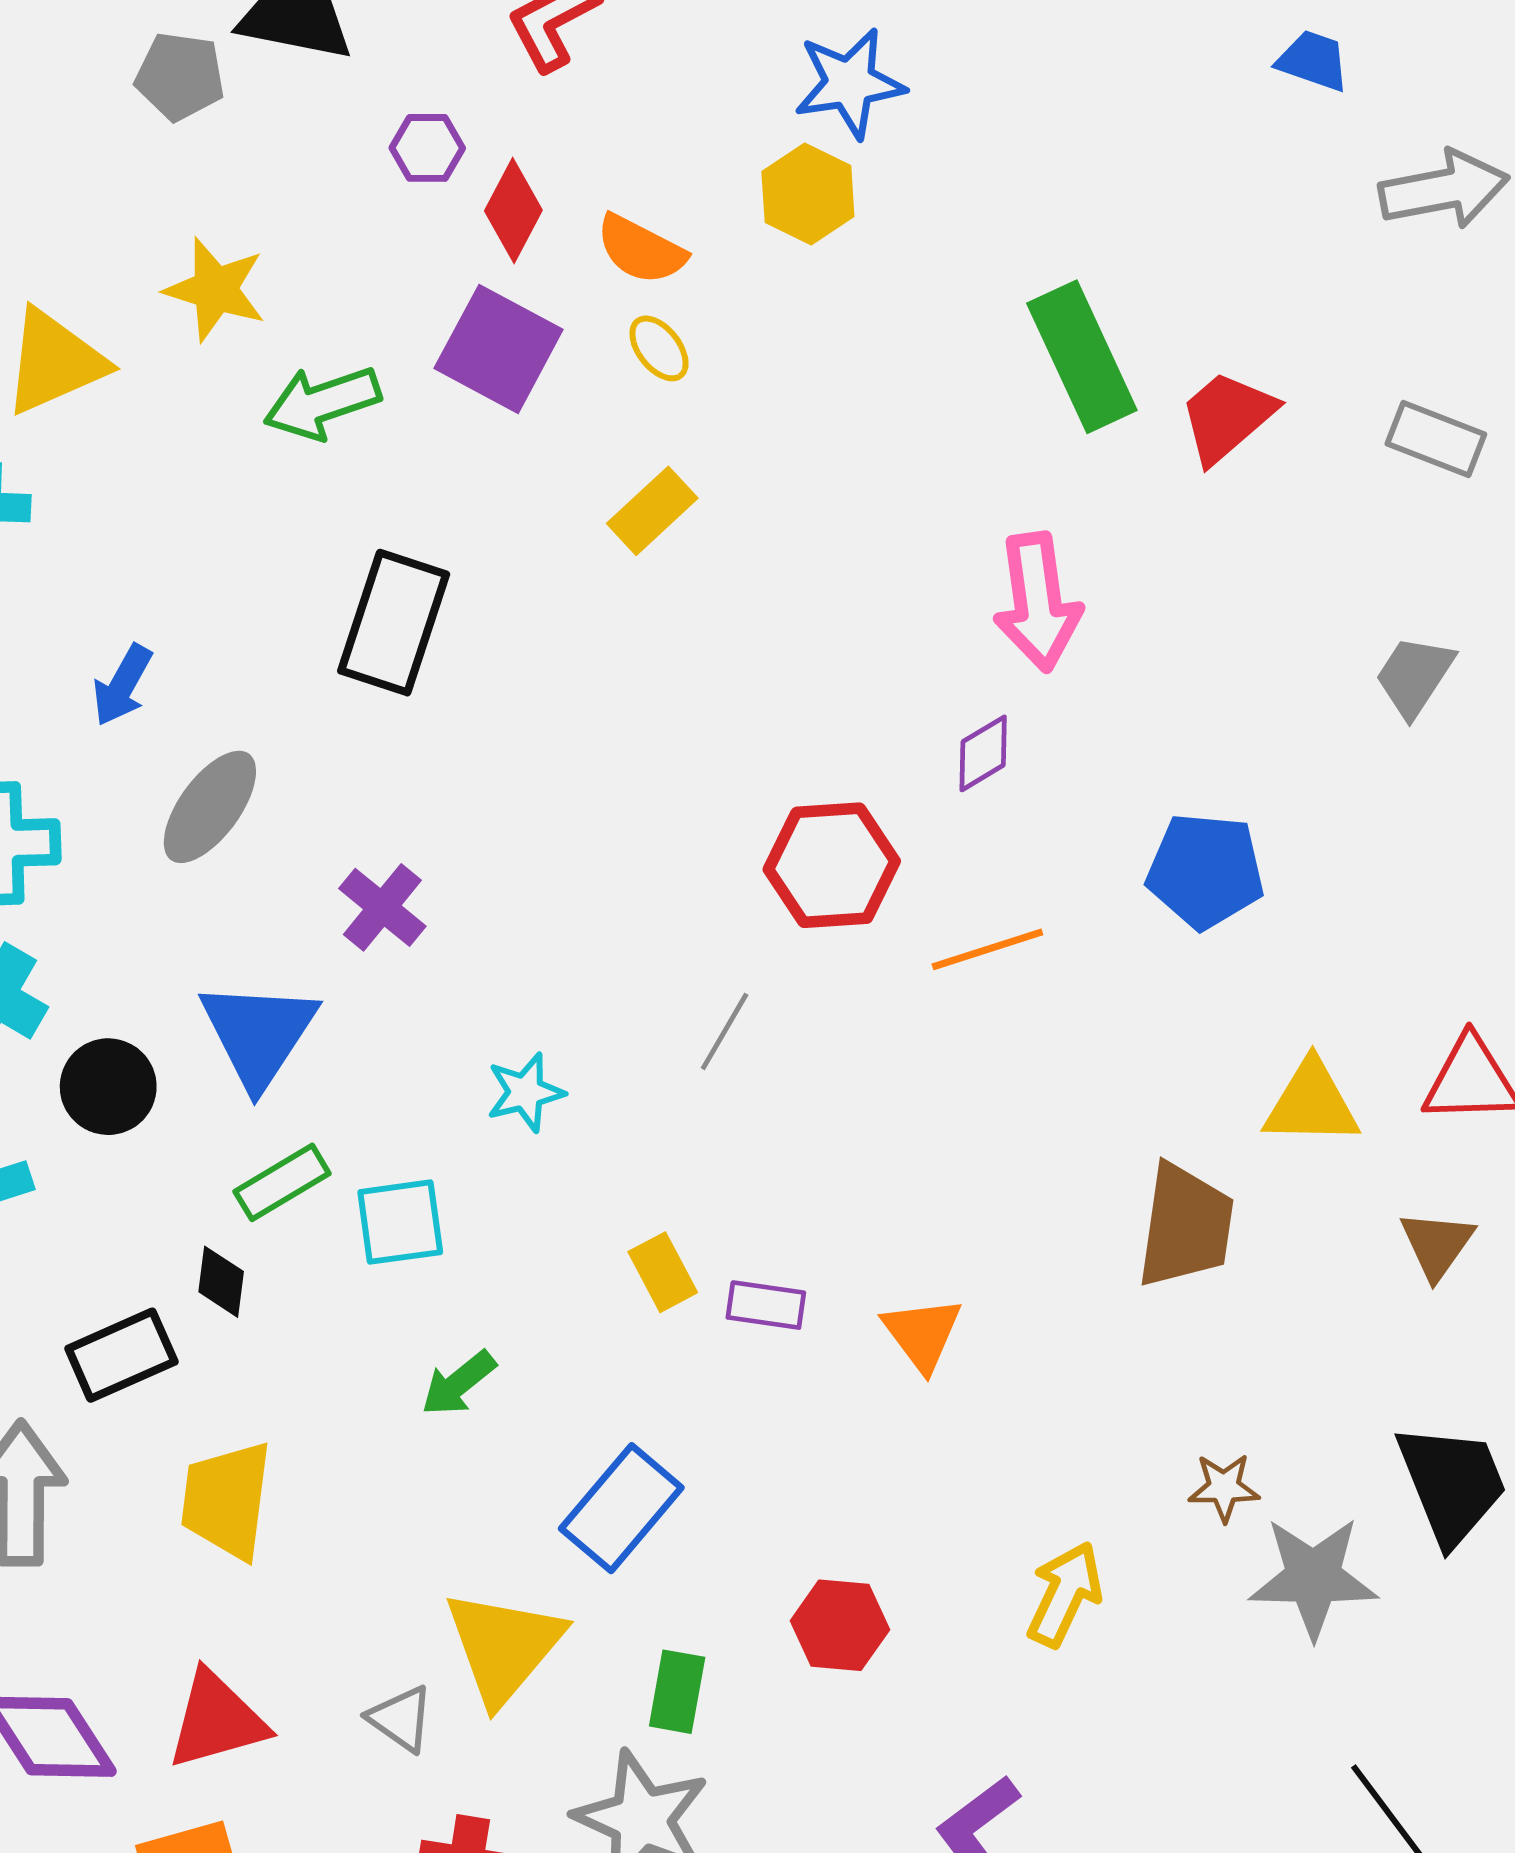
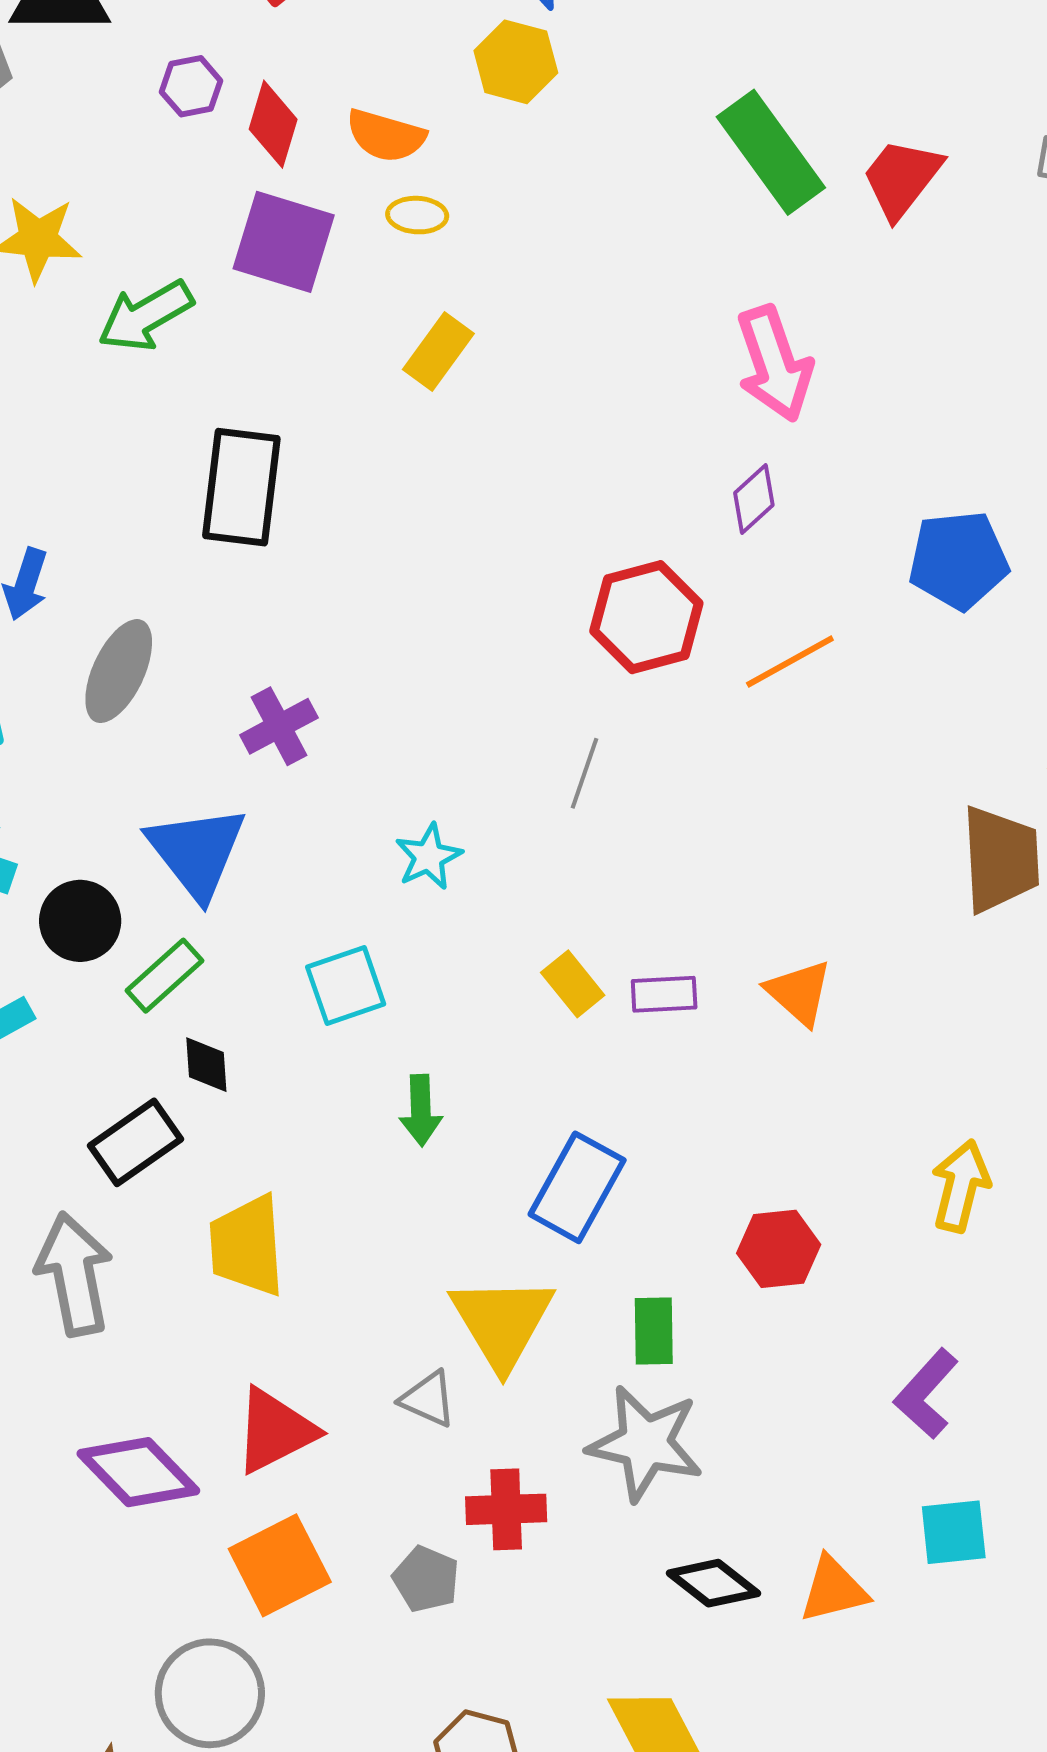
yellow ellipse: (659, 348) -> (417, 215), turned -38
purple cross: (382, 907) -> (279, 726), turned 34
green rectangle: (282, 1182) -> (165, 976), moved
green arrow: (458, 1383) -> (421, 1110), turned -42

